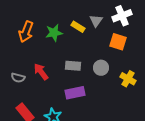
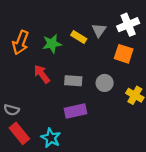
red arrow: (41, 72) -> (42, 74), moved
gray semicircle: (18, 78) -> (12, 110), moved

